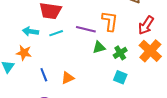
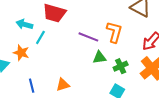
cyan arrow: (30, 31) -> (24, 24), moved
cyan line: (56, 33) -> (40, 37), moved, turned -48
blue line: (44, 75) -> (32, 86), moved

